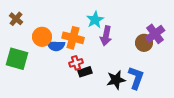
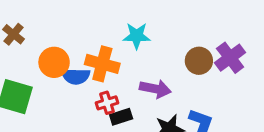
cyan star: (95, 20) -> (137, 36), turned 30
purple arrow: (106, 36) -> (155, 89), moved, turned -90
brown circle: (144, 43) -> (199, 61), moved

